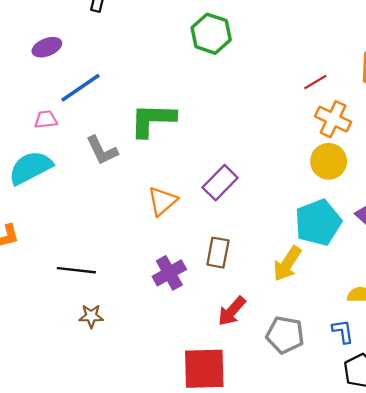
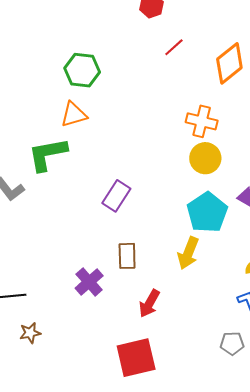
red line: (315, 82) -> (174, 47), moved
orange triangle: (162, 201) -> (74, 115), moved, turned 36
gray pentagon: (285, 335) -> (232, 343), moved, size x0.7

